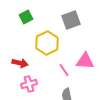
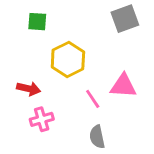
green square: (26, 17) -> (37, 22), turned 32
gray square: (71, 20) -> (125, 19), moved

